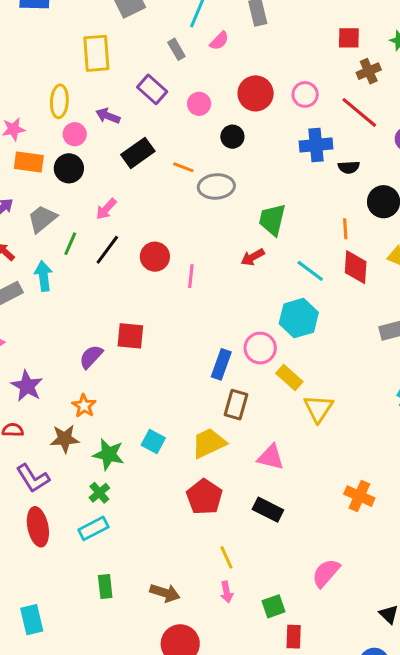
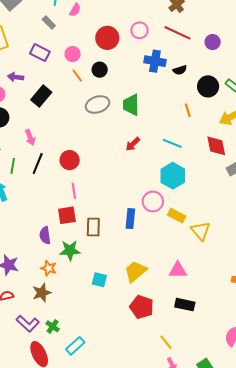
blue cross: (316, 145) -> (155, 61), turned 30
orange line: (183, 167) -> (77, 76), moved, turned 48
pink arrow: (106, 209) -> (30, 137), turned -49
green trapezoid: (272, 220) -> (131, 105), moved
red diamond: (356, 267) -> (216, 146), moved
pink line: (191, 276) -> (74, 191), moved
purple semicircle: (91, 357) -> (45, 235), turned -36
brown rectangle: (236, 405) -> (93, 227), moved
green star: (109, 454) -> (70, 250), moved
green cross: (99, 493) -> (53, 326), moved

